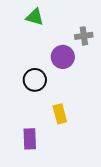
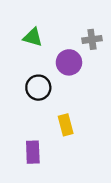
green triangle: (35, 17) -> (33, 37), moved

